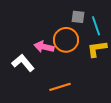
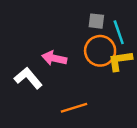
orange circle: (66, 40) -> (100, 51), moved

